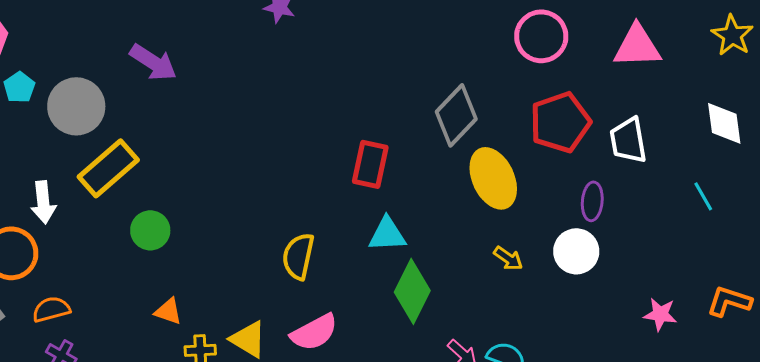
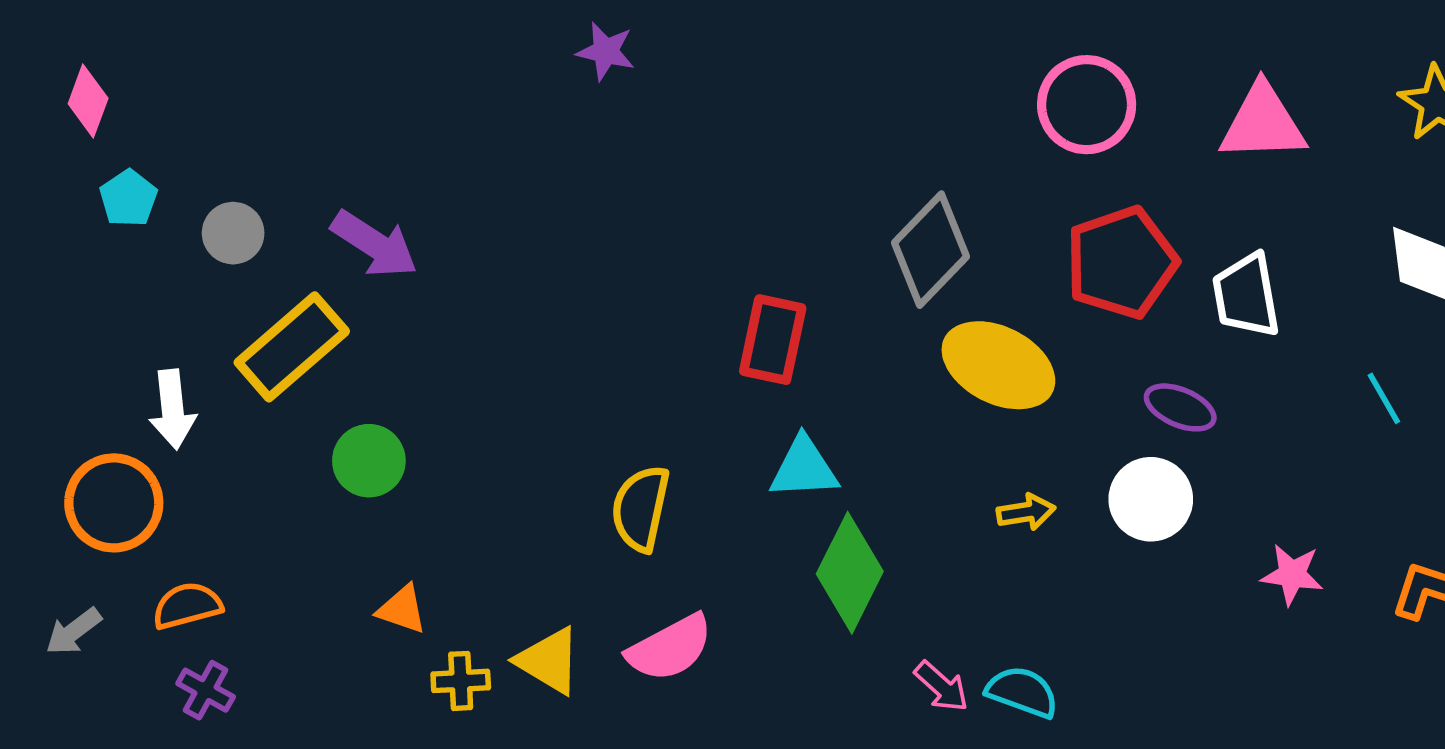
purple arrow: (153, 62) -> (374, 244), moved
gray circle: (76, 106) -> (233, 233), size x0.6
yellow ellipse: (493, 178) -> (998, 365), turned -38
purple ellipse: (592, 201) -> (1180, 407), turned -72
yellow arrow: (508, 258) -> (1026, 512), turned -44
pink star: (660, 314) -> (1292, 574), moved

